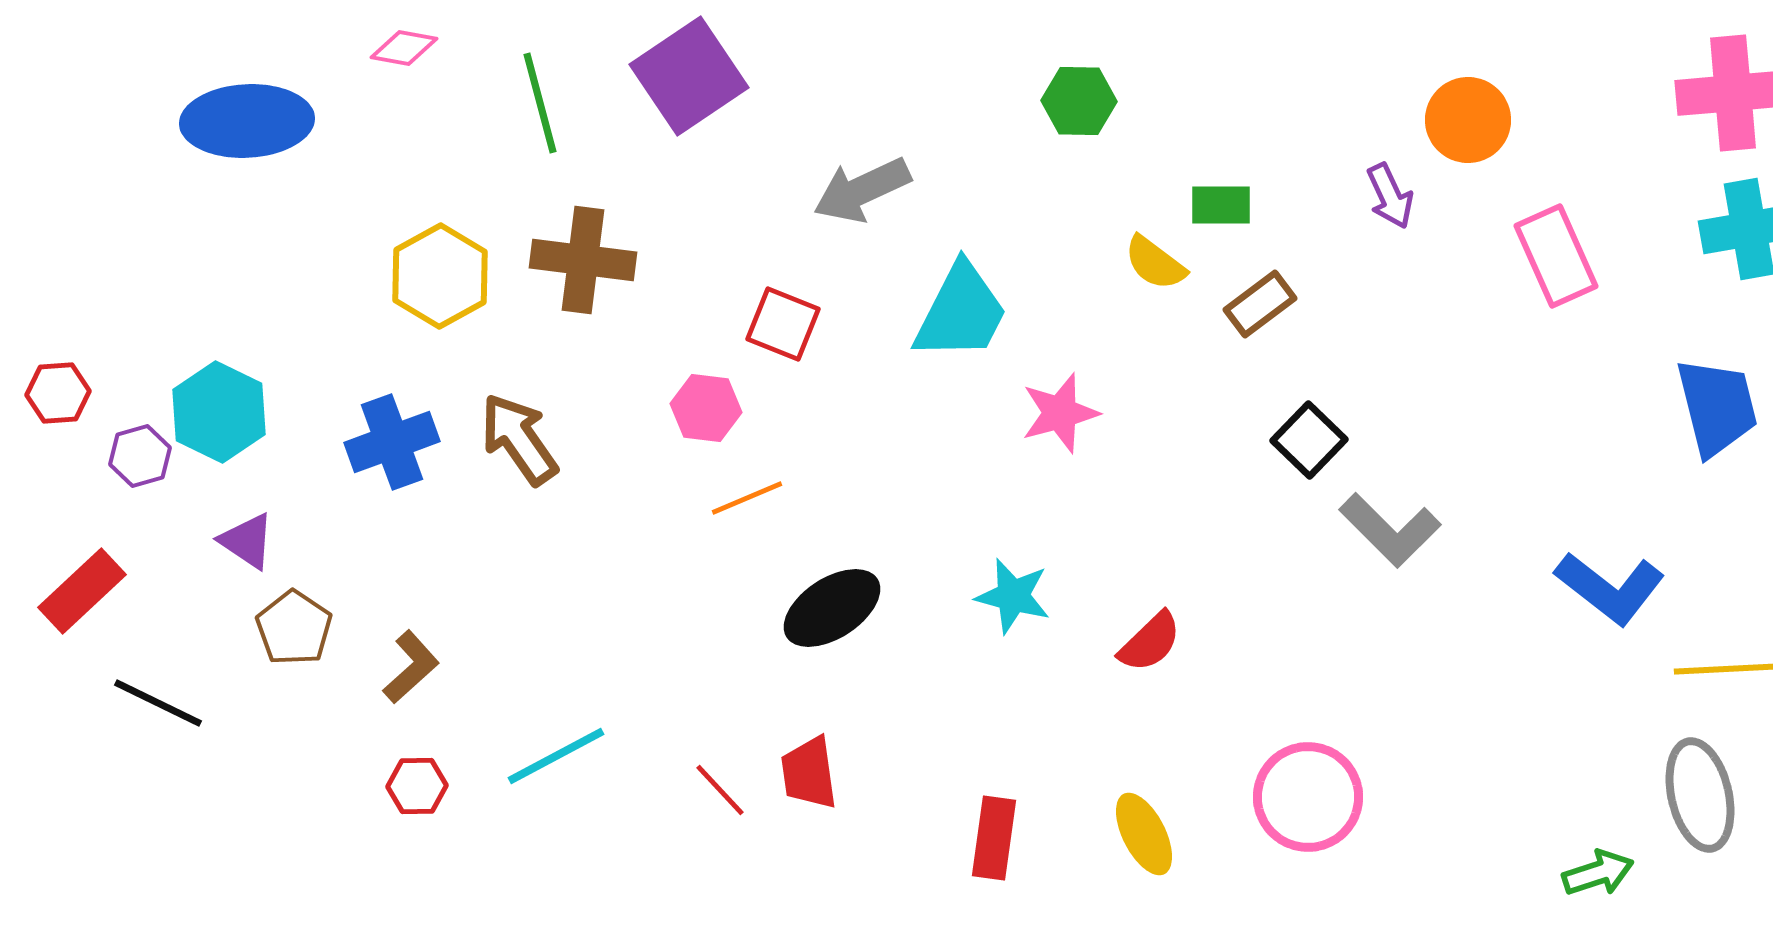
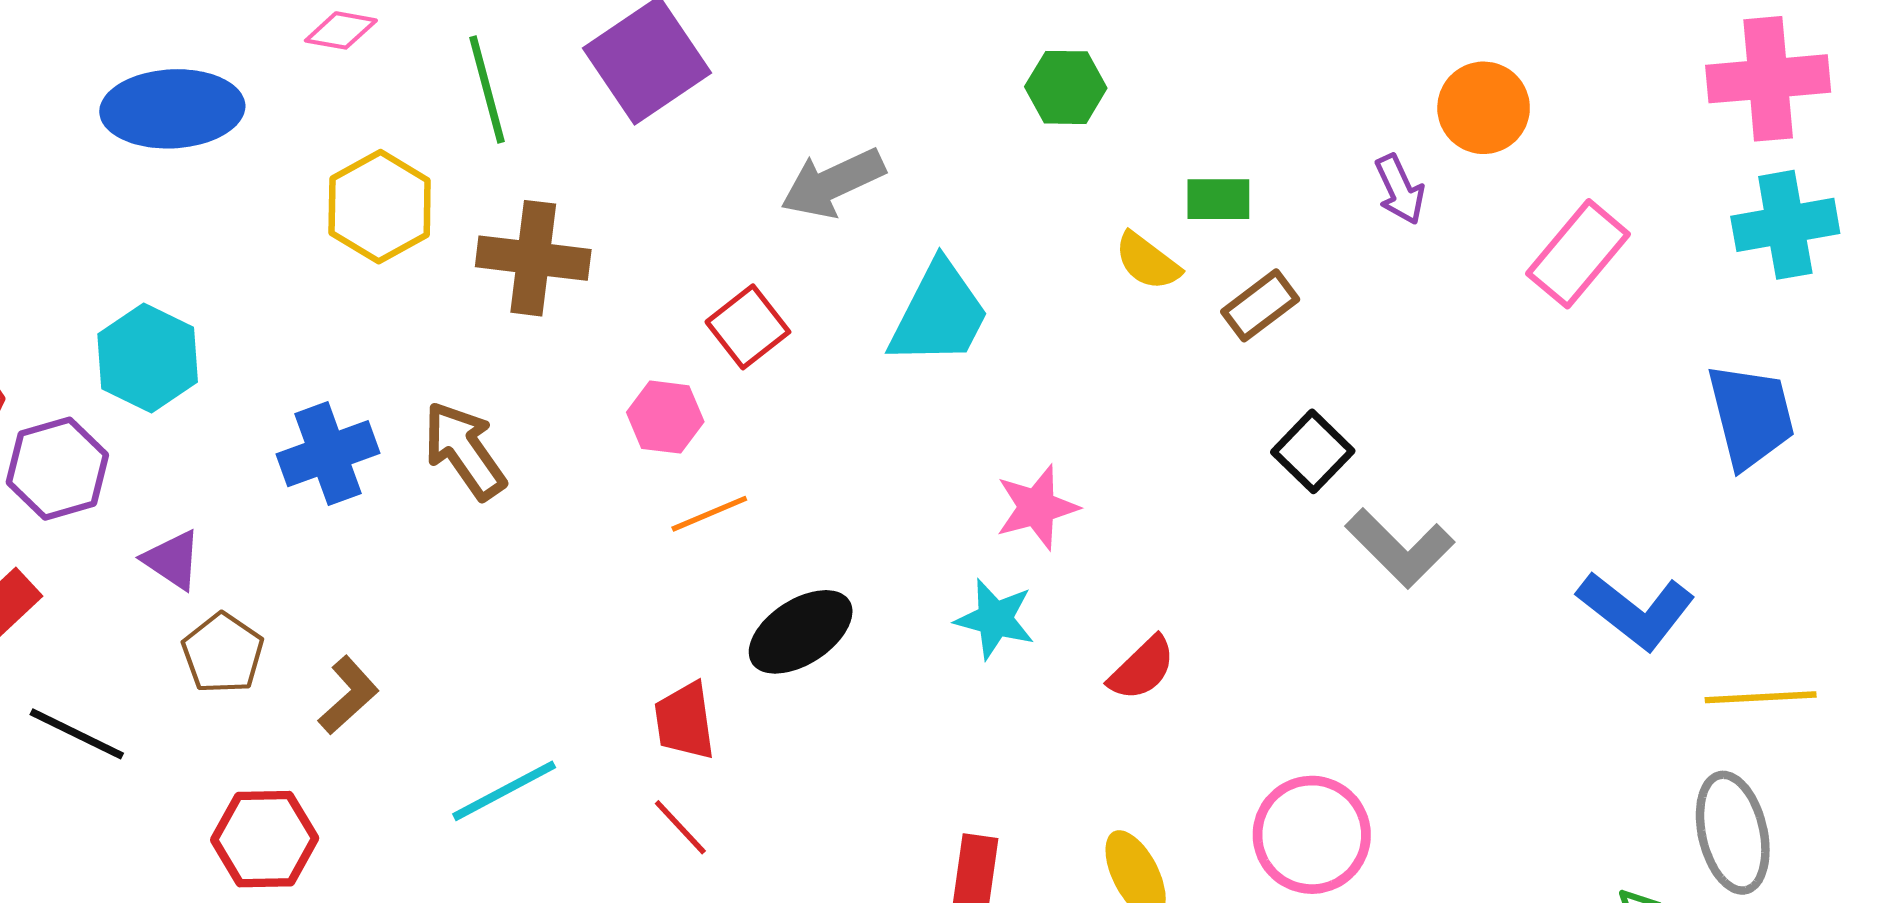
pink rectangle: (1556, 256) -> (1578, 254), turned 64
yellow hexagon: (440, 276) -> (380, 207), moved
red square: (783, 324) -> (748, 327), turned 30
cyan hexagon: (219, 412) -> (148, 358), moved
pink star: (1060, 413) -> (1037, 507), moved
purple hexagon: (140, 456) -> (57, 469), size x1.5
red trapezoid: (809, 773) -> (685, 721), moved
red hexagon: (417, 786) -> (265, 839), moved, size x1.6

